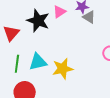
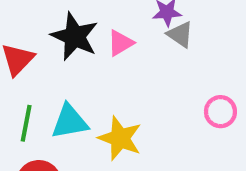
pink triangle: (59, 12) -> (120, 43), moved
yellow star: (63, 69) -> (120, 138), turned 30

